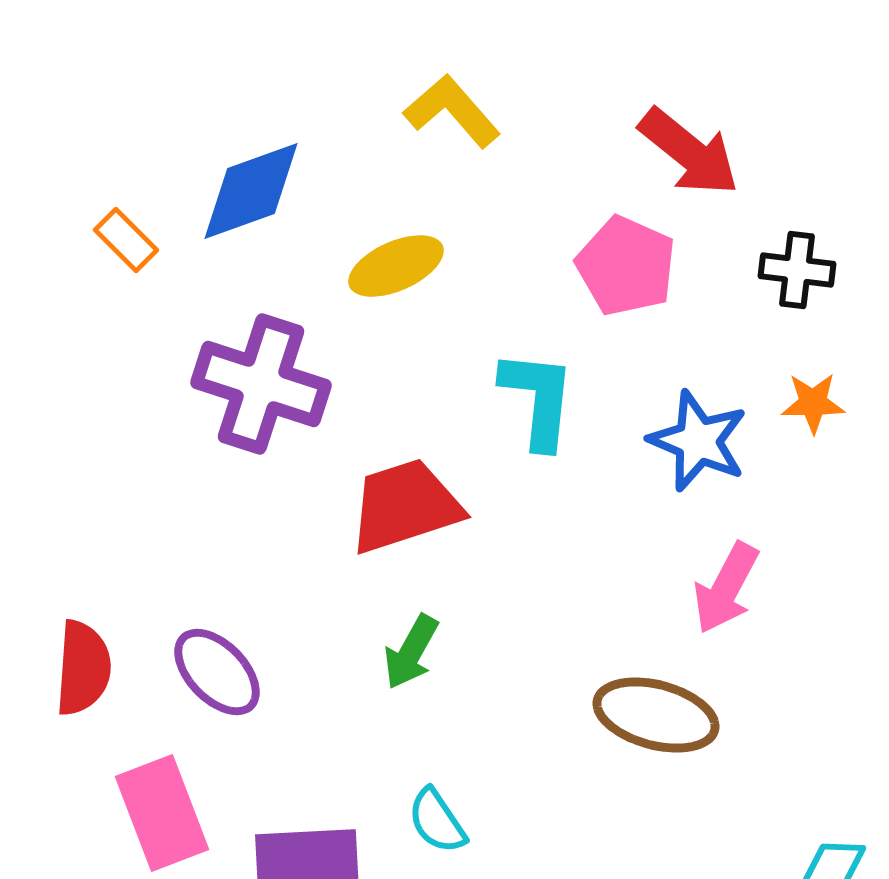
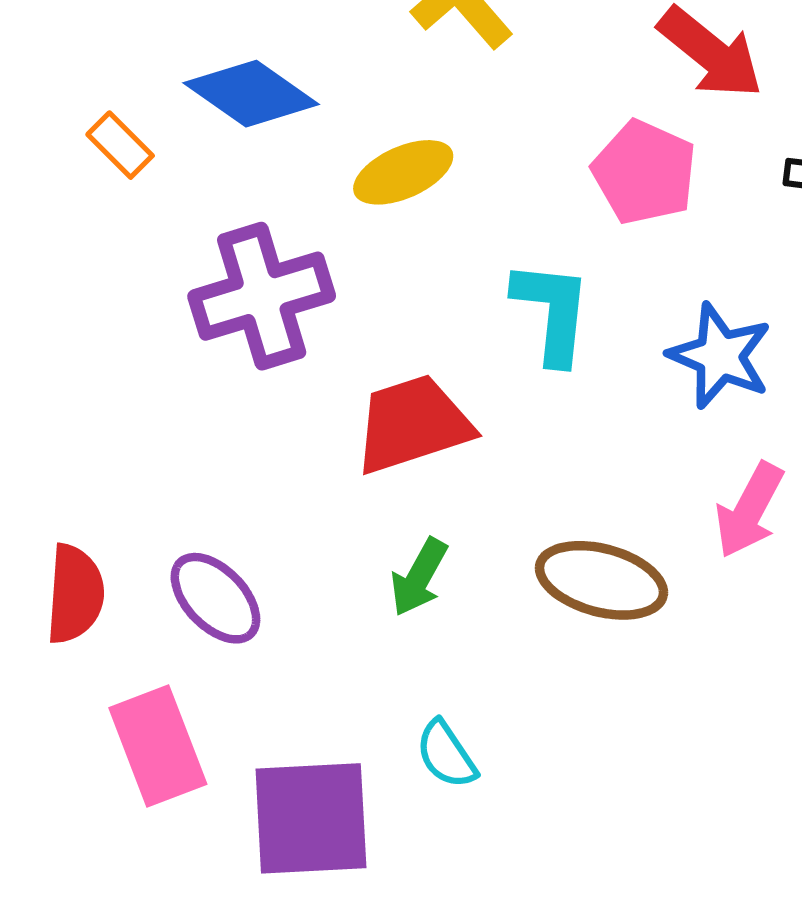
blue diamond: (251, 191) -> (251, 94), turned 55
purple cross: (261, 384) -> (262, 296), turned -35
brown ellipse: (656, 715) -> (601, 580), moved

